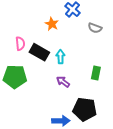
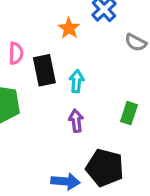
black rectangle: (39, 52) -> (44, 70), turned 42
purple arrow: (63, 82) -> (76, 121), turned 40

